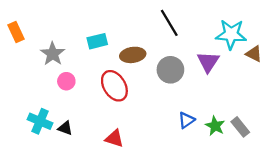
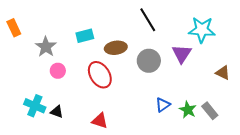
brown triangle: (254, 54) -> (223, 73), moved

